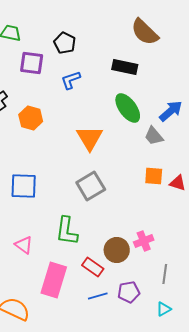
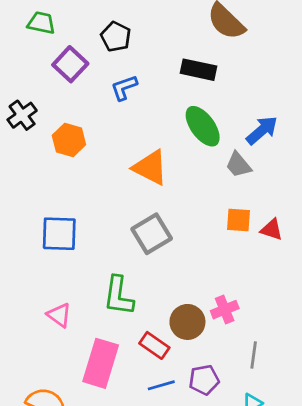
purple square: (32, 63) -> (70, 64), turned 35
orange triangle: (90, 138) -> (150, 168), turned -32

